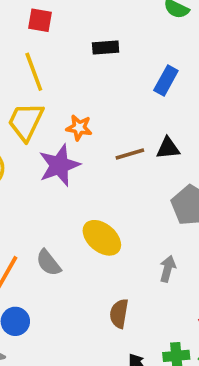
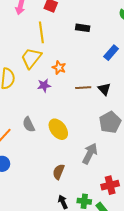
black triangle: (168, 148) -> (104, 89), turned 40
purple star: (59, 165) -> (44, 85), size x0.6
gray semicircle: (48, 263) -> (29, 124), moved
gray arrow: (168, 269) -> (90, 154), size x1.5

